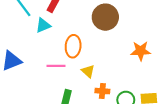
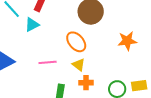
orange ellipse: (73, 46) -> (76, 42), moved, turned -40
orange cross: (102, 91) -> (86, 83), moved

